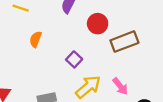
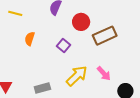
purple square: (74, 59) -> (63, 45), moved

